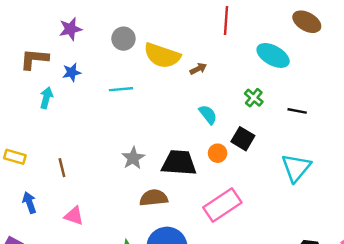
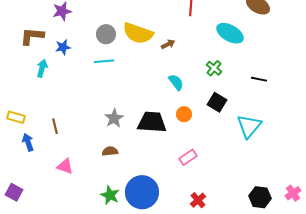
gray circle: (123, 39) -> (106, 34), moved
black line: (297, 111) -> (259, 79), moved
black square: (243, 139) -> (217, 102), moved
brown semicircle: (154, 198) -> (110, 151), moved, size x0.7
blue arrow: (29, 203) -> (28, 142), moved
pink rectangle: (222, 205) -> (188, 157), size x0.6

